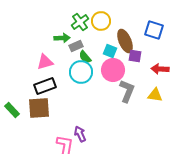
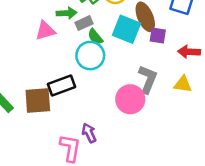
cyan square: (110, 51) -> (127, 29), size x1.6
pink triangle: (45, 62) -> (45, 31), moved
pink circle: (113, 70) -> (130, 99), moved
black rectangle: (45, 86) -> (62, 86), moved

